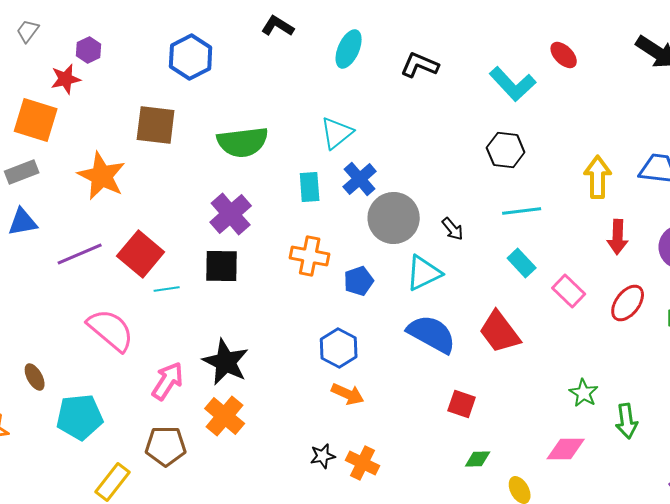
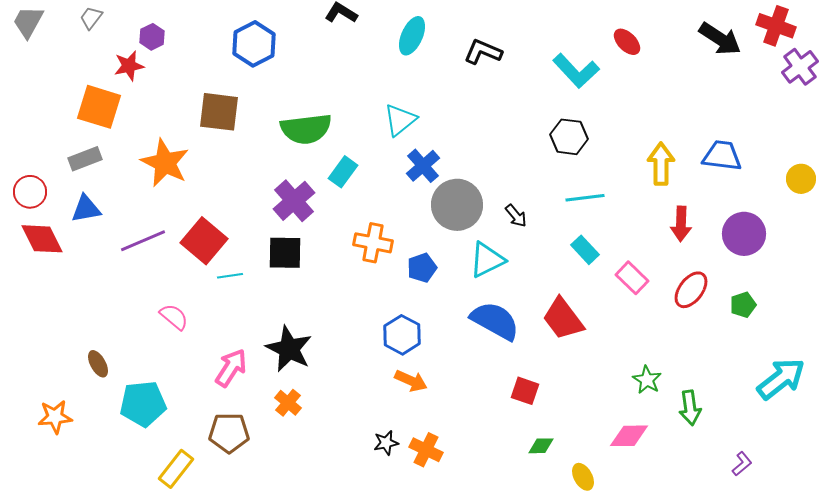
cyan rectangle: (310, 187) -> (343, 172), moved, turned 40
pink semicircle: (111, 330) -> (174, 317), size x0.6
orange cross: (225, 416) -> (288, 403), size x0.7

